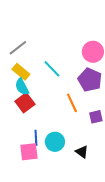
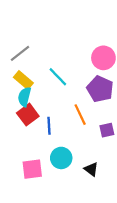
cyan semicircle: (22, 87) -> (24, 97), turned 42
blue line: (36, 138) -> (49, 126), moved

